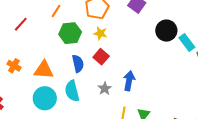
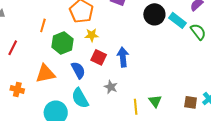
orange triangle: (44, 70) -> (45, 74), moved
blue arrow: (129, 81) -> (123, 57), moved

